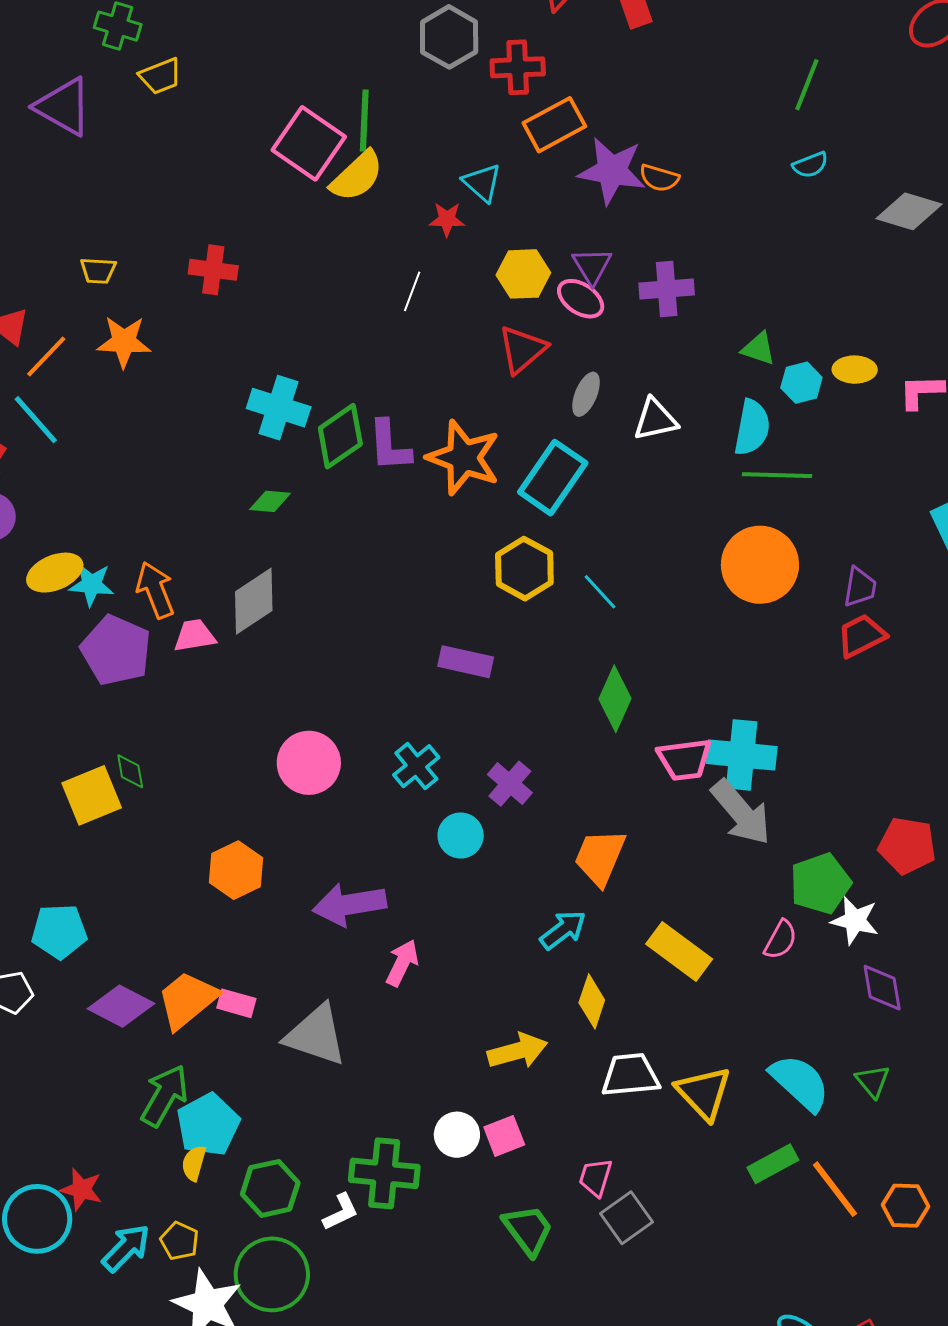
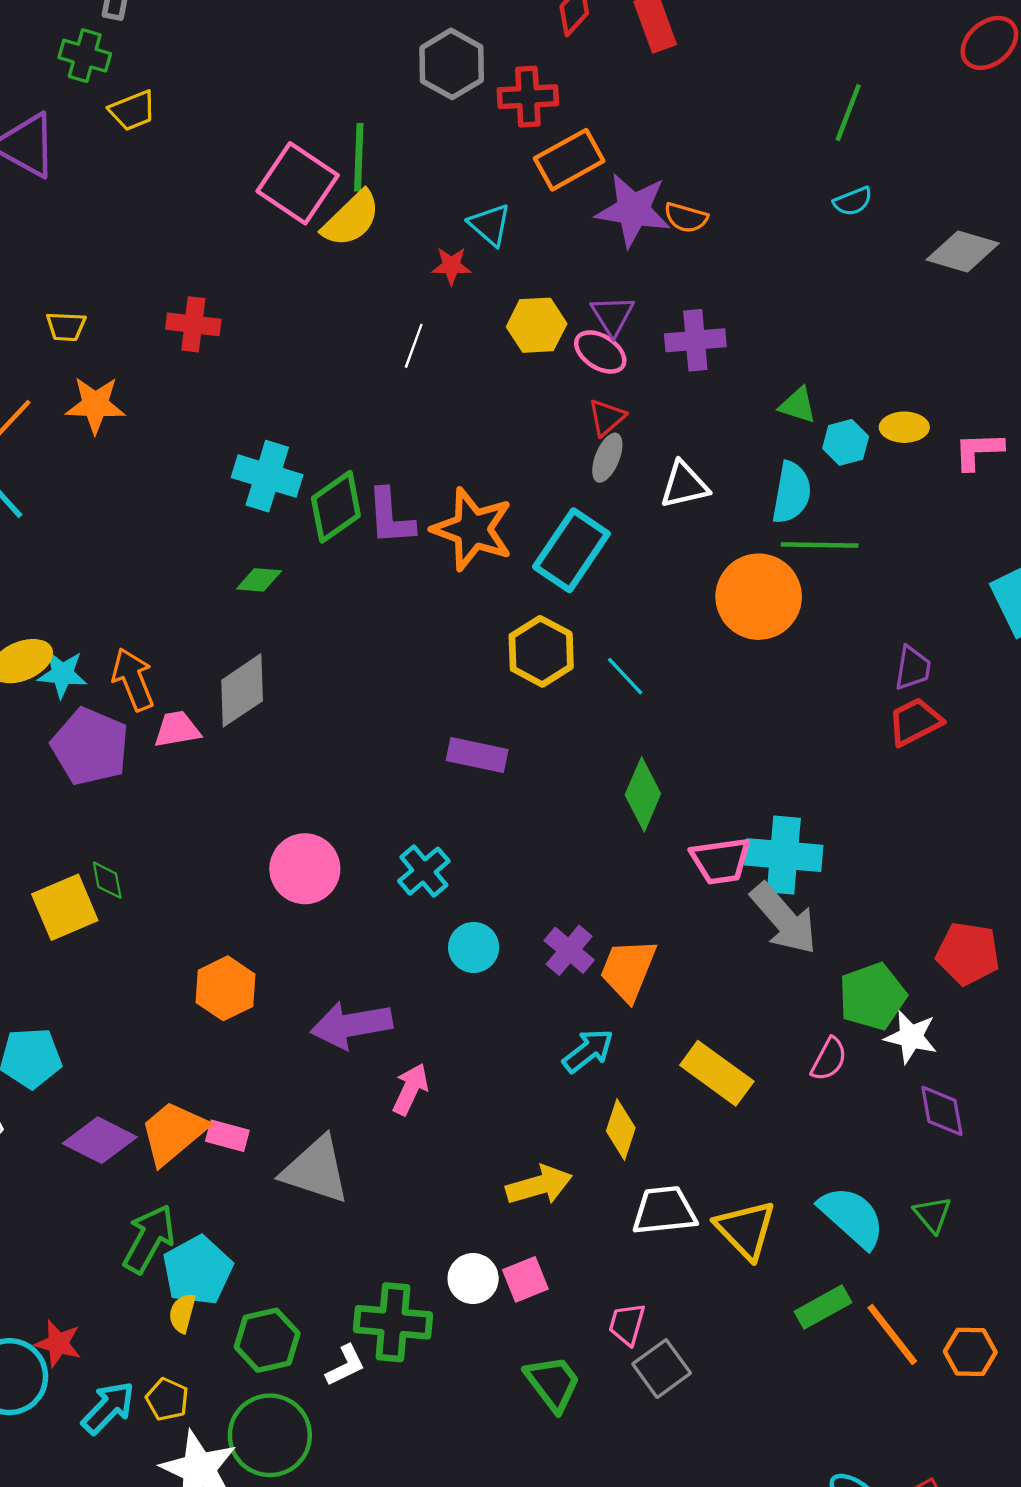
red triangle: (522, 349) -> (607, 417), moved, size x0.7
orange circle: (760, 565) -> (759, 597), moved
purple cross: (510, 784) -> (569, 950), moved

